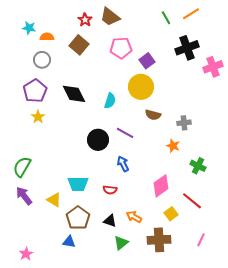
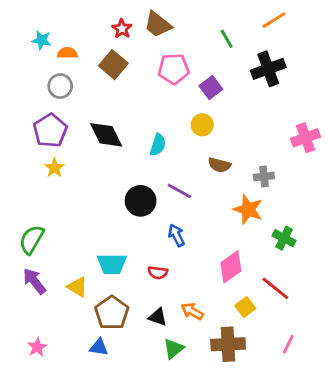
green line: (166, 18) -> (227, 39), moved
pink cross: (213, 67) -> (306, 138), moved
yellow circle: (141, 87) -> (202, 125), size x0.6
orange star: (173, 146) -> (248, 209), size x1.5
pink star: (26, 254) -> (37, 347), moved

